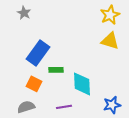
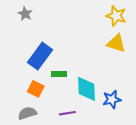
yellow star: (110, 15) -> (116, 16), turned -30
blue star: (112, 105) -> (112, 99), moved

